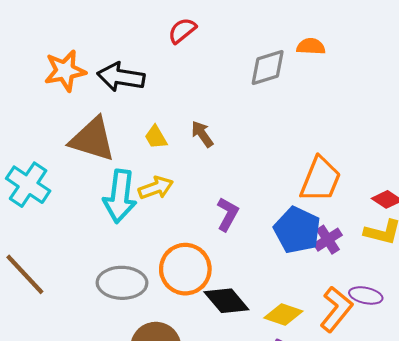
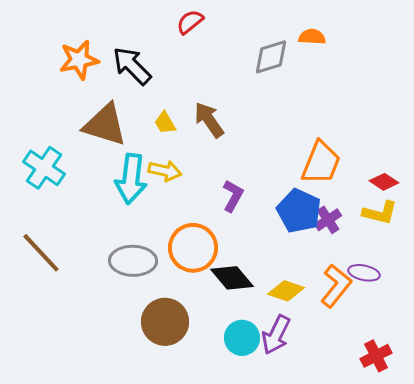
black arrow: (121, 77) -> (132, 66), turned 36
brown arrow: (202, 134) -> (209, 120), size x1.4
yellow arrow: (156, 188) -> (165, 171), turned 32

